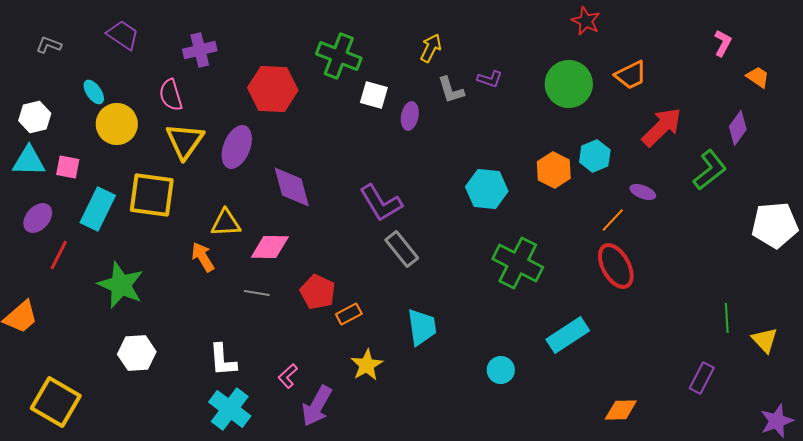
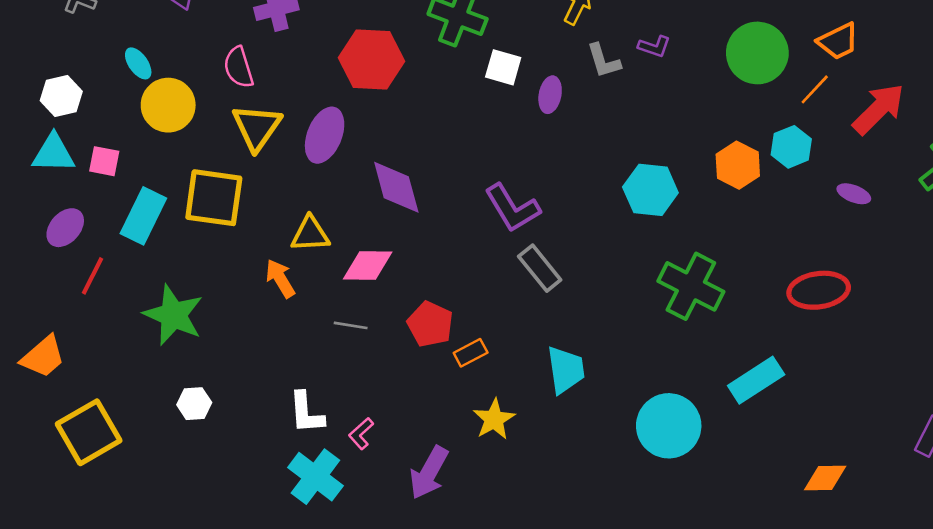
orange line: (613, 220) -> (815, 89), moved
red ellipse: (616, 266) -> (819, 290), turned -69
white hexagon: (137, 353) -> (194, 404), size x0.7
cyan circle: (501, 370) -> (669, 426), size x1.8
pink L-shape: (288, 376) -> (361, 434), moved
yellow square: (56, 402) -> (89, 432), moved, turned 30

